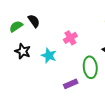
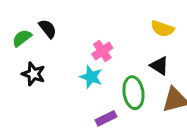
cyan star: (49, 56) -> (91, 77), moved

